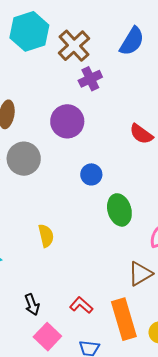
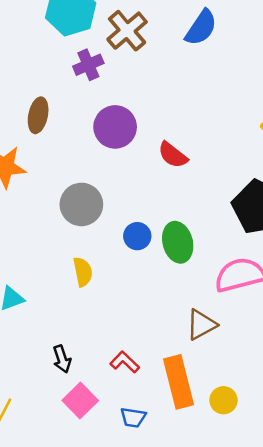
purple cross: (90, 79) -> (88, 65), moved
red semicircle: (141, 134) -> (173, 155), moved
gray circle: (24, 159) -> (81, 204), moved
blue circle: (91, 174) -> (137, 236), moved

